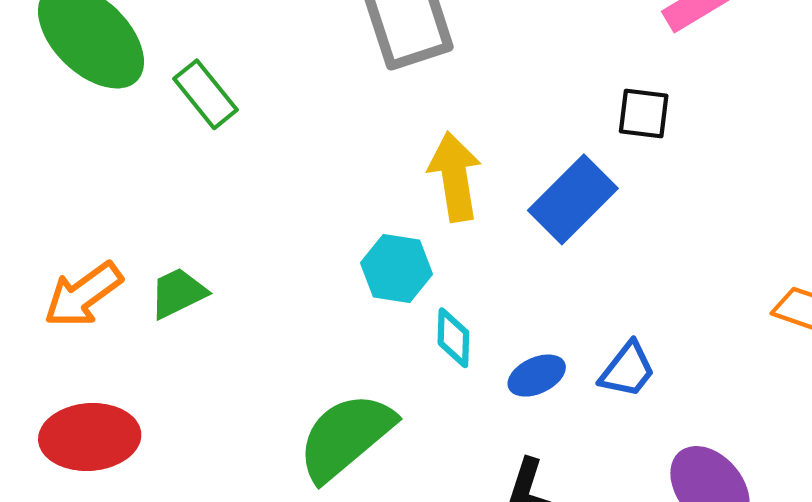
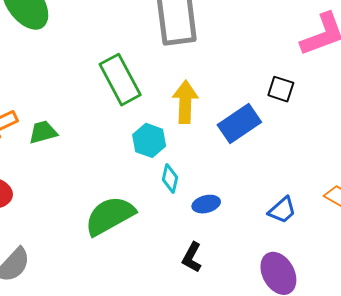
green rectangle: (206, 94) -> (120, 80), moved, size x1.5
blue trapezoid: (627, 370) -> (282, 210), moved

